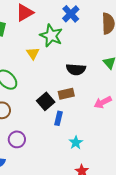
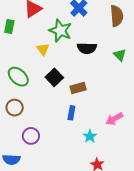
black semicircle: (76, 69) -> (87, 48), moved
black square: (46, 101) -> (54, 77), moved
pink arrow: (103, 102) -> (114, 119), moved

